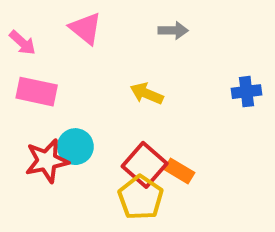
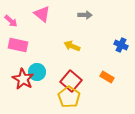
blue cross: (246, 92) -> (121, 45), turned 32
red star: (47, 161) -> (23, 79), turned -30
orange rectangle: (179, 171) -> (107, 77), moved

